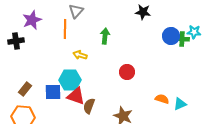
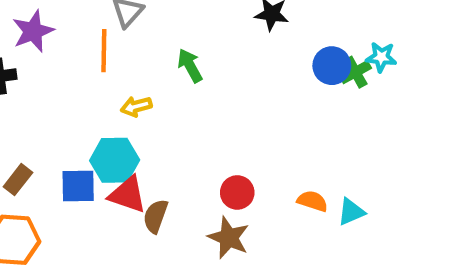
green arrow: (105, 36) -> (190, 66), turned -35
green cross: (182, 39) -> (355, 72), turned -32
yellow arrow: (80, 55) -> (136, 106), turned -32
red circle: (127, 72) -> (237, 192), moved

